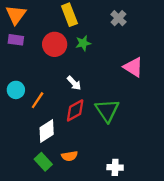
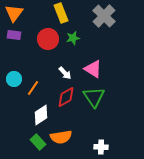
gray cross: (118, 18) -> (104, 16), size x1.6
pink triangle: (133, 67) -> (93, 69), moved
orange semicircle: (69, 156) -> (61, 137), size x1.5

